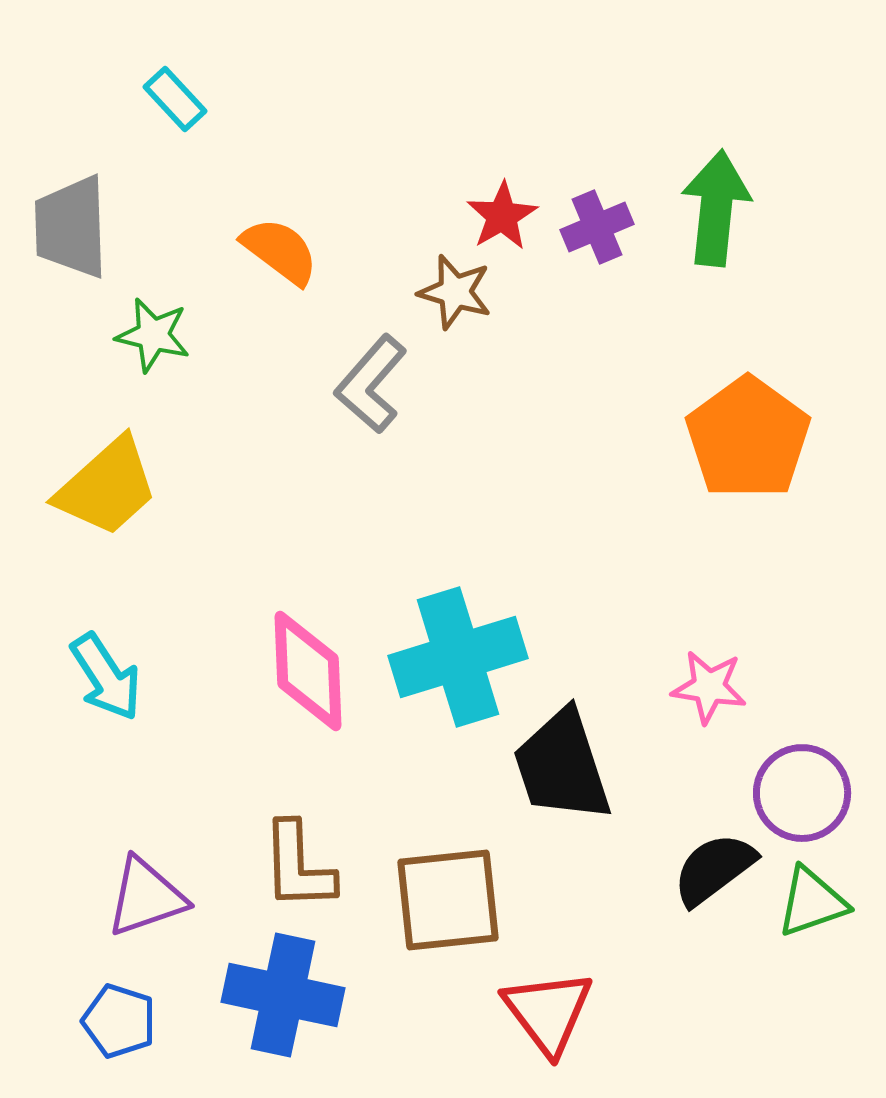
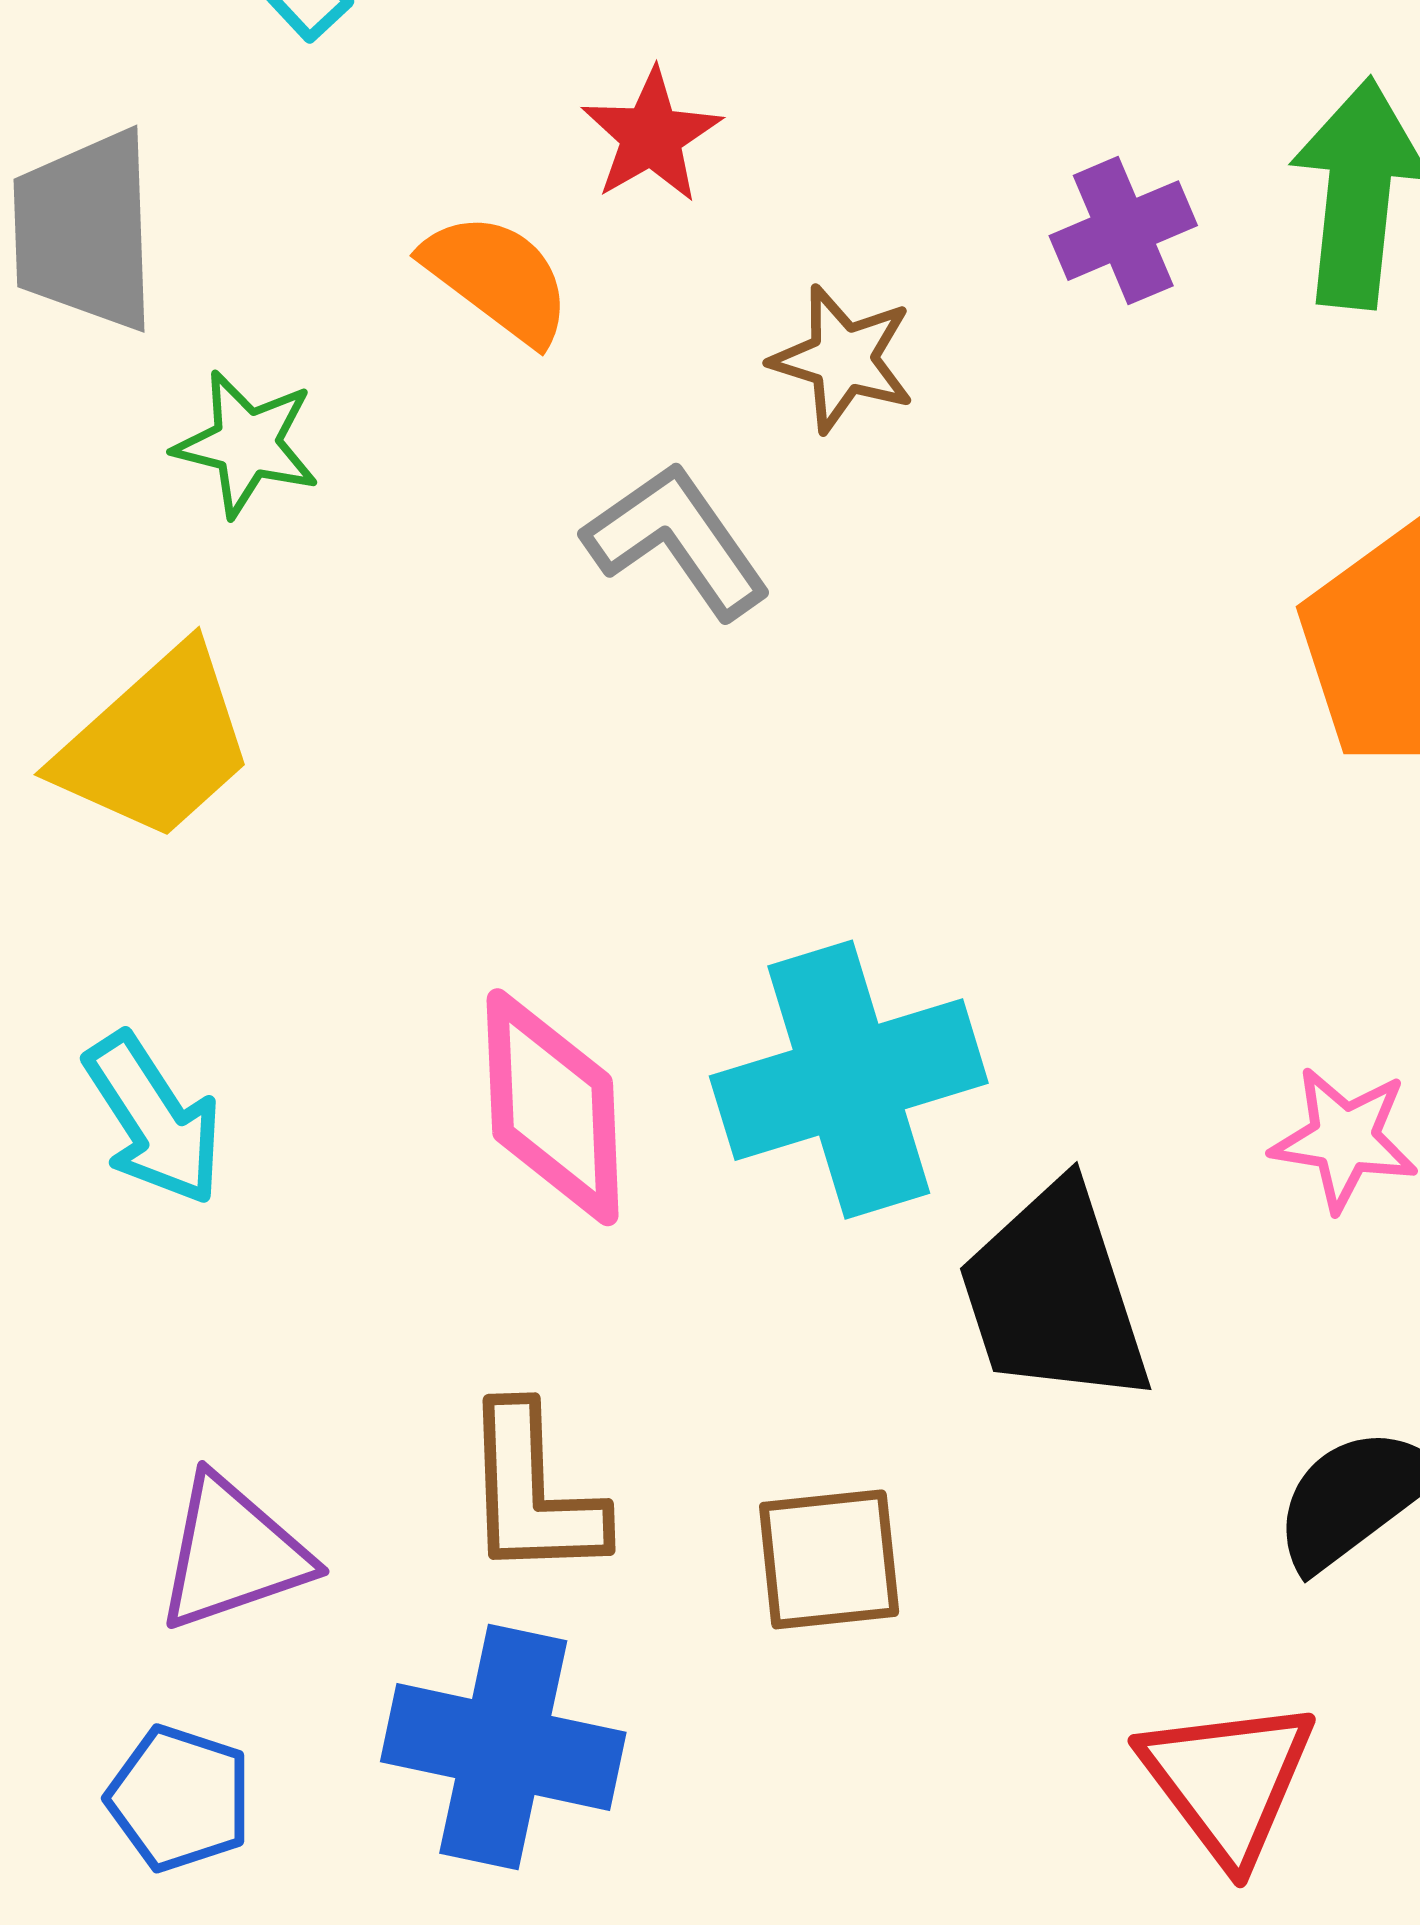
red star: (502, 216) -> (651, 136), moved
gray L-shape: (371, 384) -> (677, 541), turned 104
brown square: (448, 900) -> (829, 1559), size x0.7
red triangle: (548, 1012) -> (1228, 1781), moved

